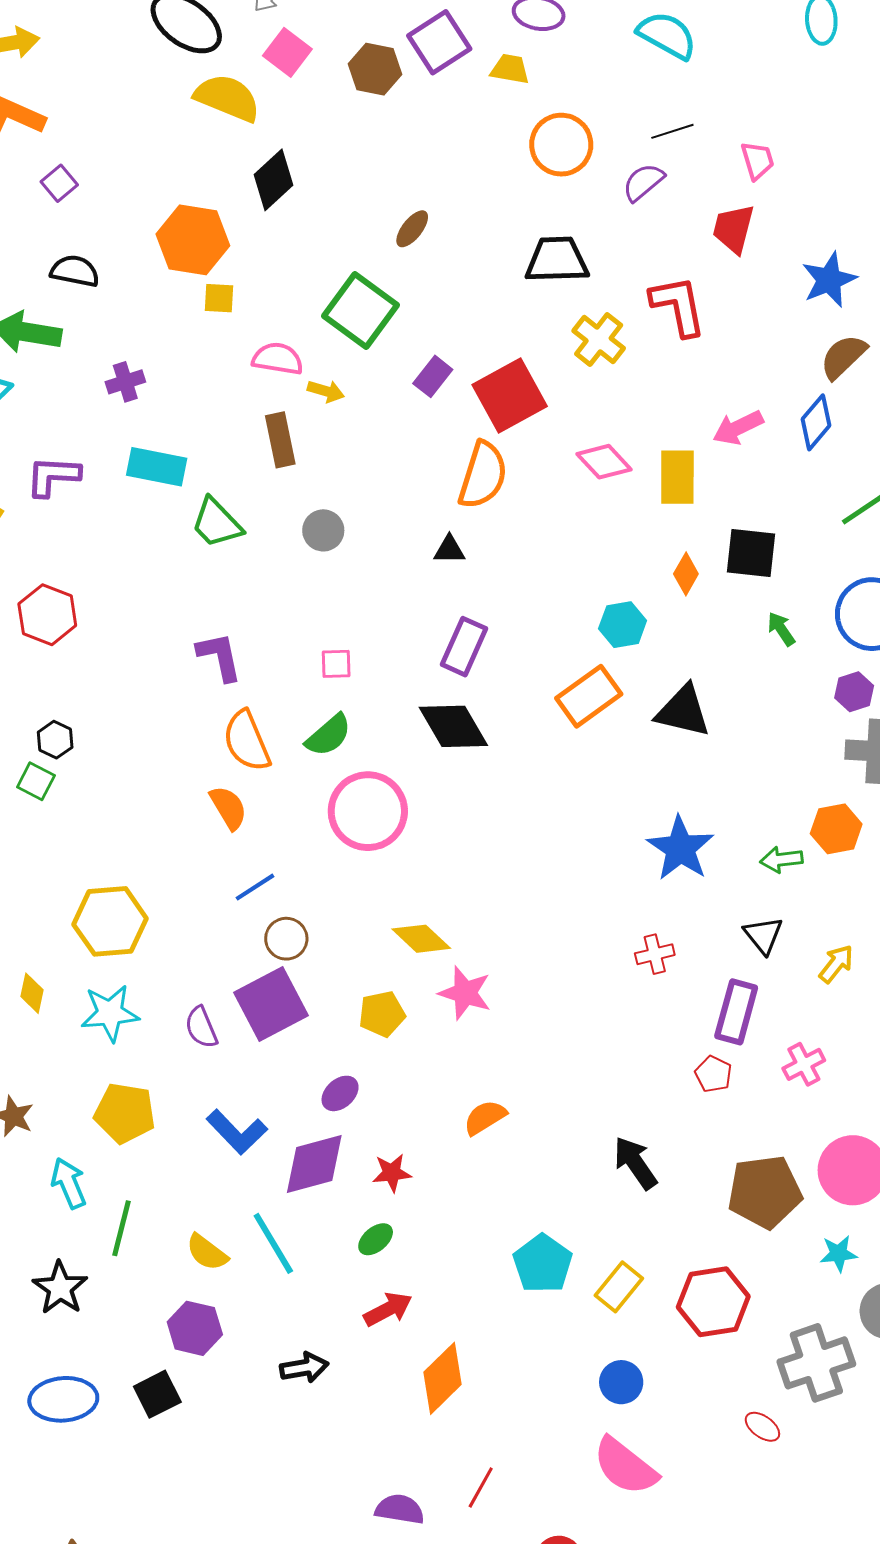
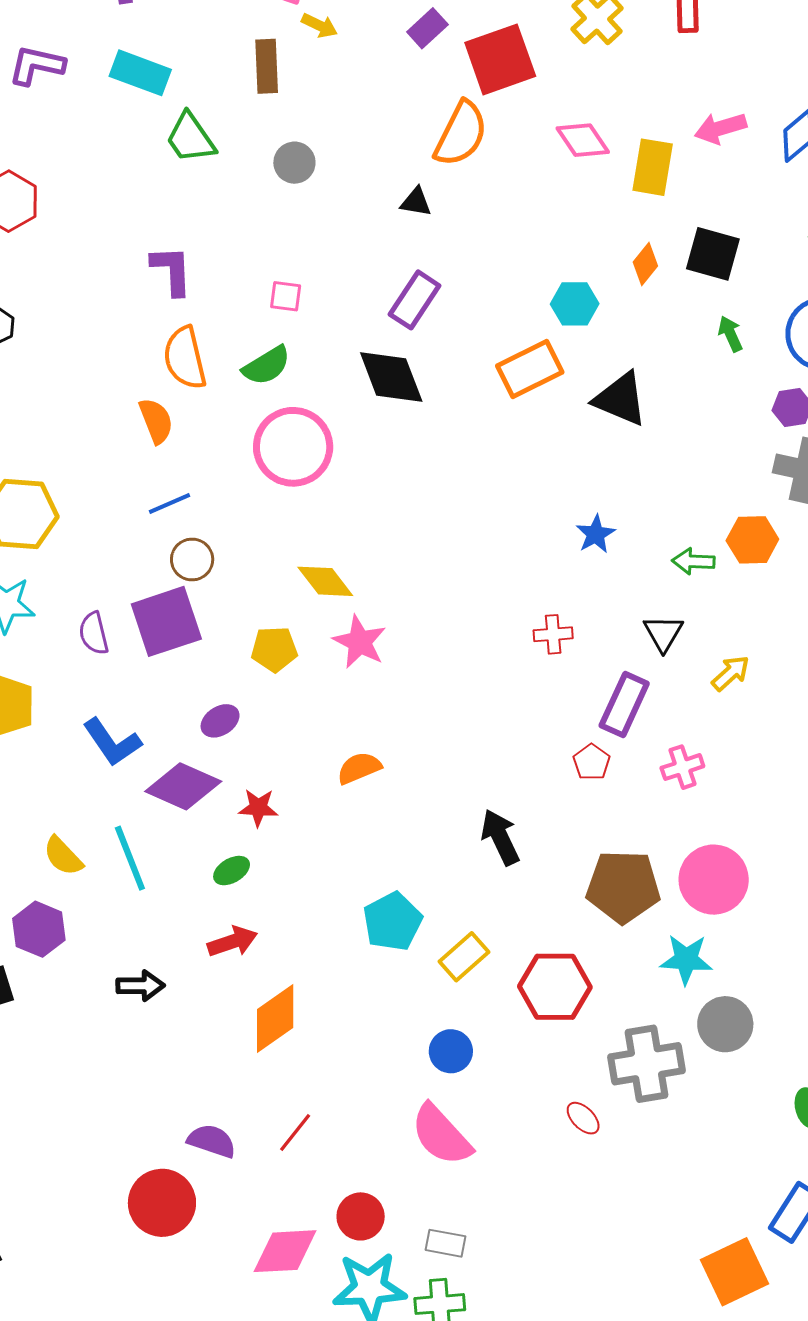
blue star: (680, 848) -> (596, 534), size x0.6
purple diamond: (314, 1164) -> (183, 786), turned 30
cyan star: (839, 1254) -> (686, 959), size x1.4

